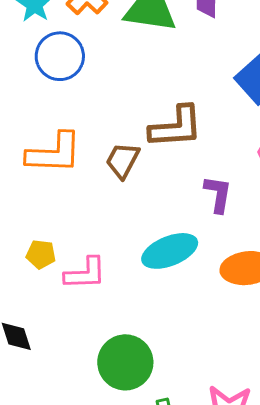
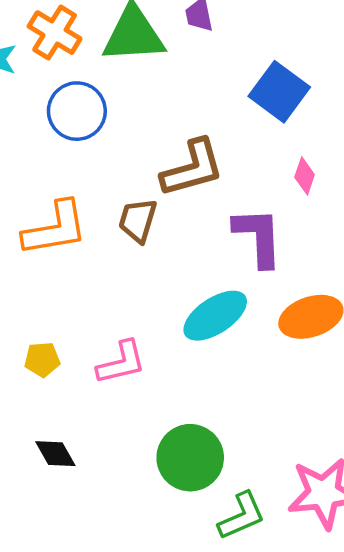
blue circle: (60, 56) -> (77, 111), moved
purple L-shape: (218, 194) -> (258, 237), size x1.4
yellow pentagon: (41, 254) -> (42, 360), moved

